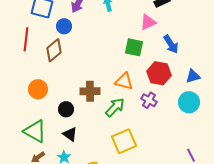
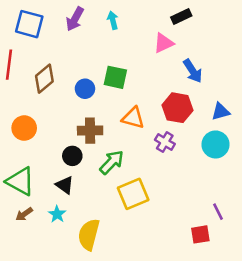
blue circle: (64, 26) -> (85, 89), moved
green square: (134, 47) -> (115, 77), moved
green arrow: (115, 107) -> (112, 162), moved
black circle: (66, 109) -> (72, 156), moved

